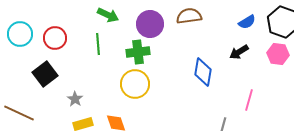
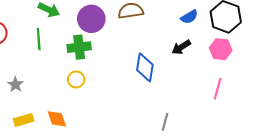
yellow circle: (135, 84) -> (76, 80), size x0.6
gray star: (75, 99) -> (15, 85), moved
pink line: (249, 100) -> (218, 89), moved

